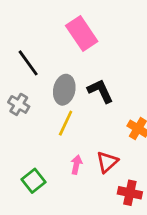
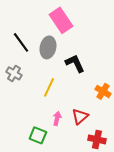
gray ellipse: (64, 90) -> (48, 47), moved
green square: (33, 181) -> (38, 135), moved, turned -30

